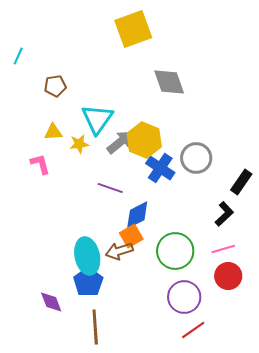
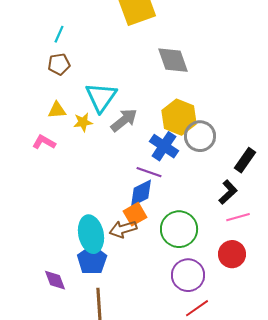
cyan line: (18, 56) -> (59, 34), moved
yellow hexagon: (144, 140) -> (179, 117), moved
pink L-shape: (40, 164) -> (44, 142), turned -45
purple line: (110, 188) -> (149, 172), moved
pink line: (223, 249) -> (238, 217), moved

